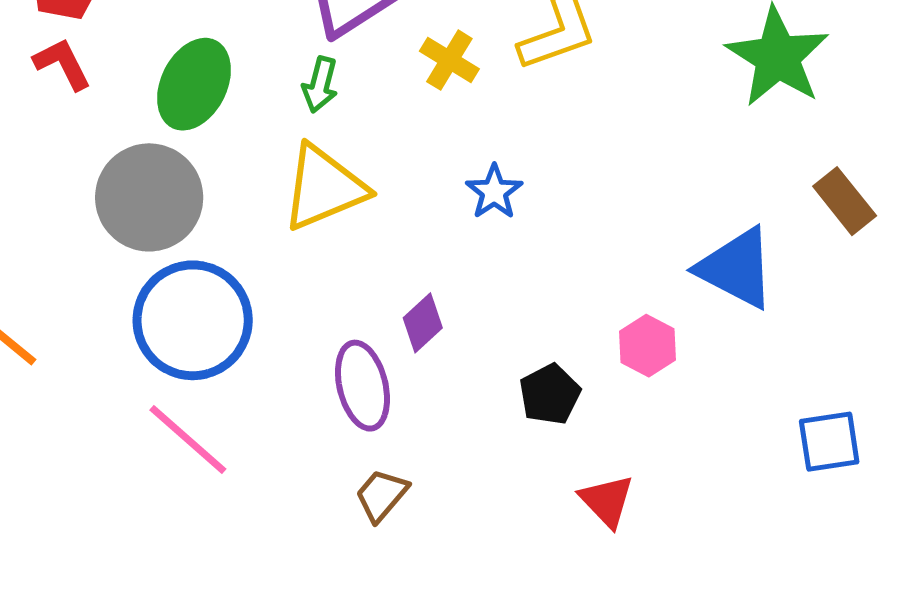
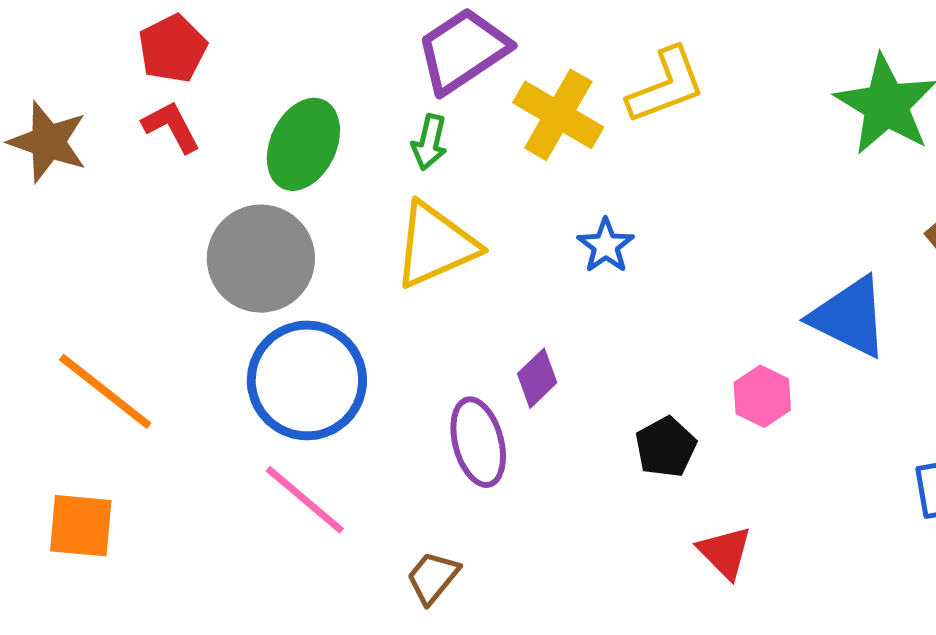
yellow cross: (449, 60) -> (558, 115), size x1.5
brown trapezoid: (382, 495) -> (433, 578), moved

